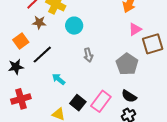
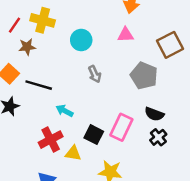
cyan circle: (74, 26) -> (81, 40), moved
pink triangle: (135, 29) -> (126, 35), moved, turned 40
black line: (42, 55) -> (39, 85), turned 70
red cross: (21, 99) -> (51, 140), moved

